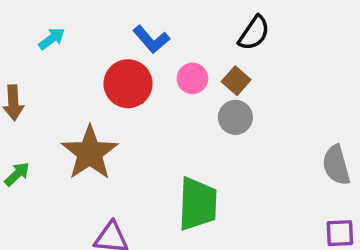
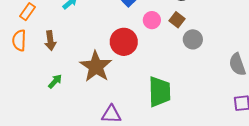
red circle: (128, 84) -> (124, 42), moved
gray circle: (235, 117) -> (193, 39), moved

